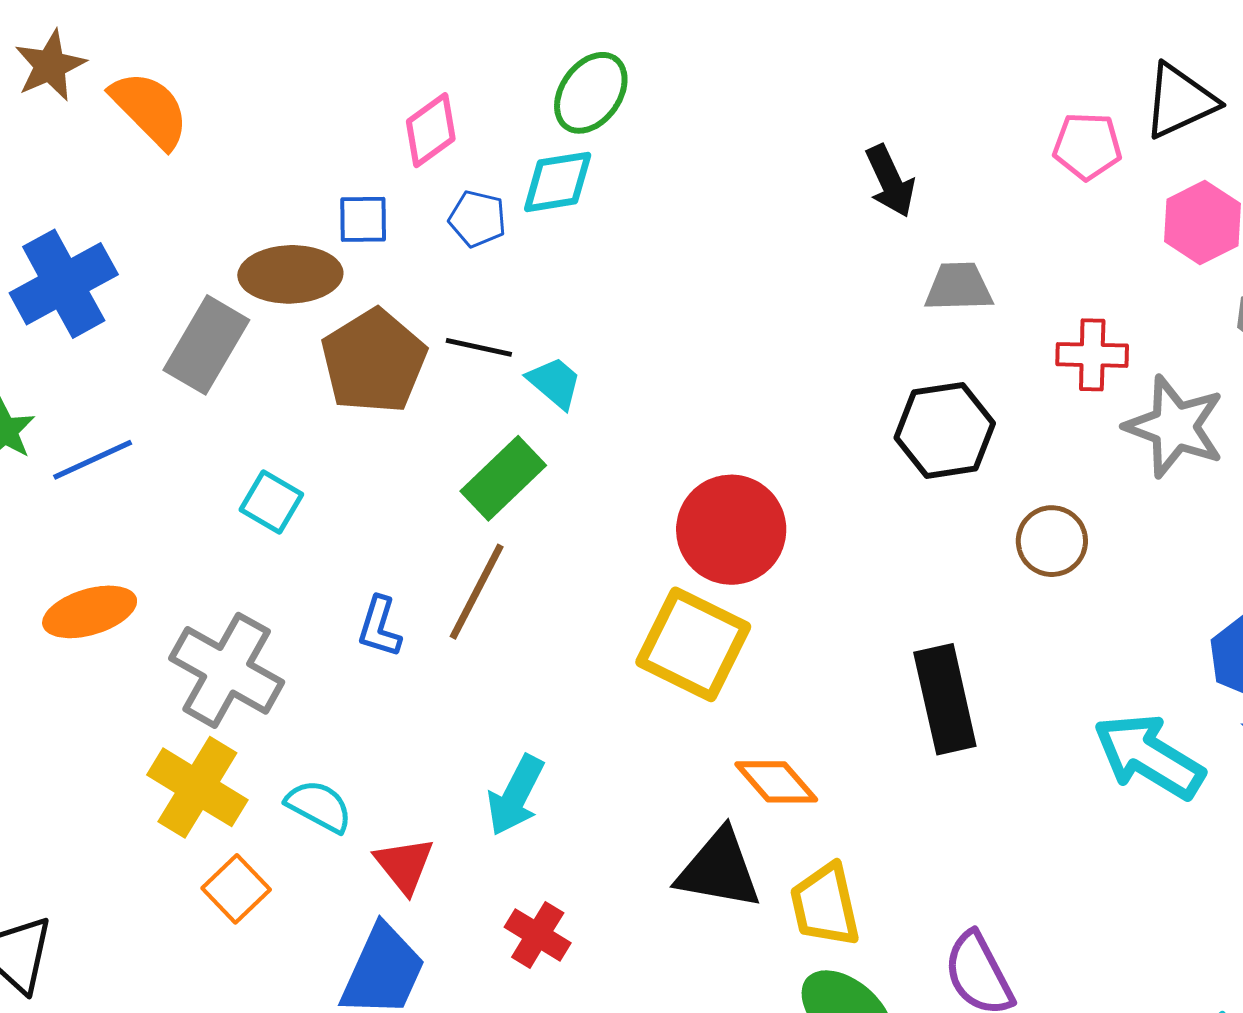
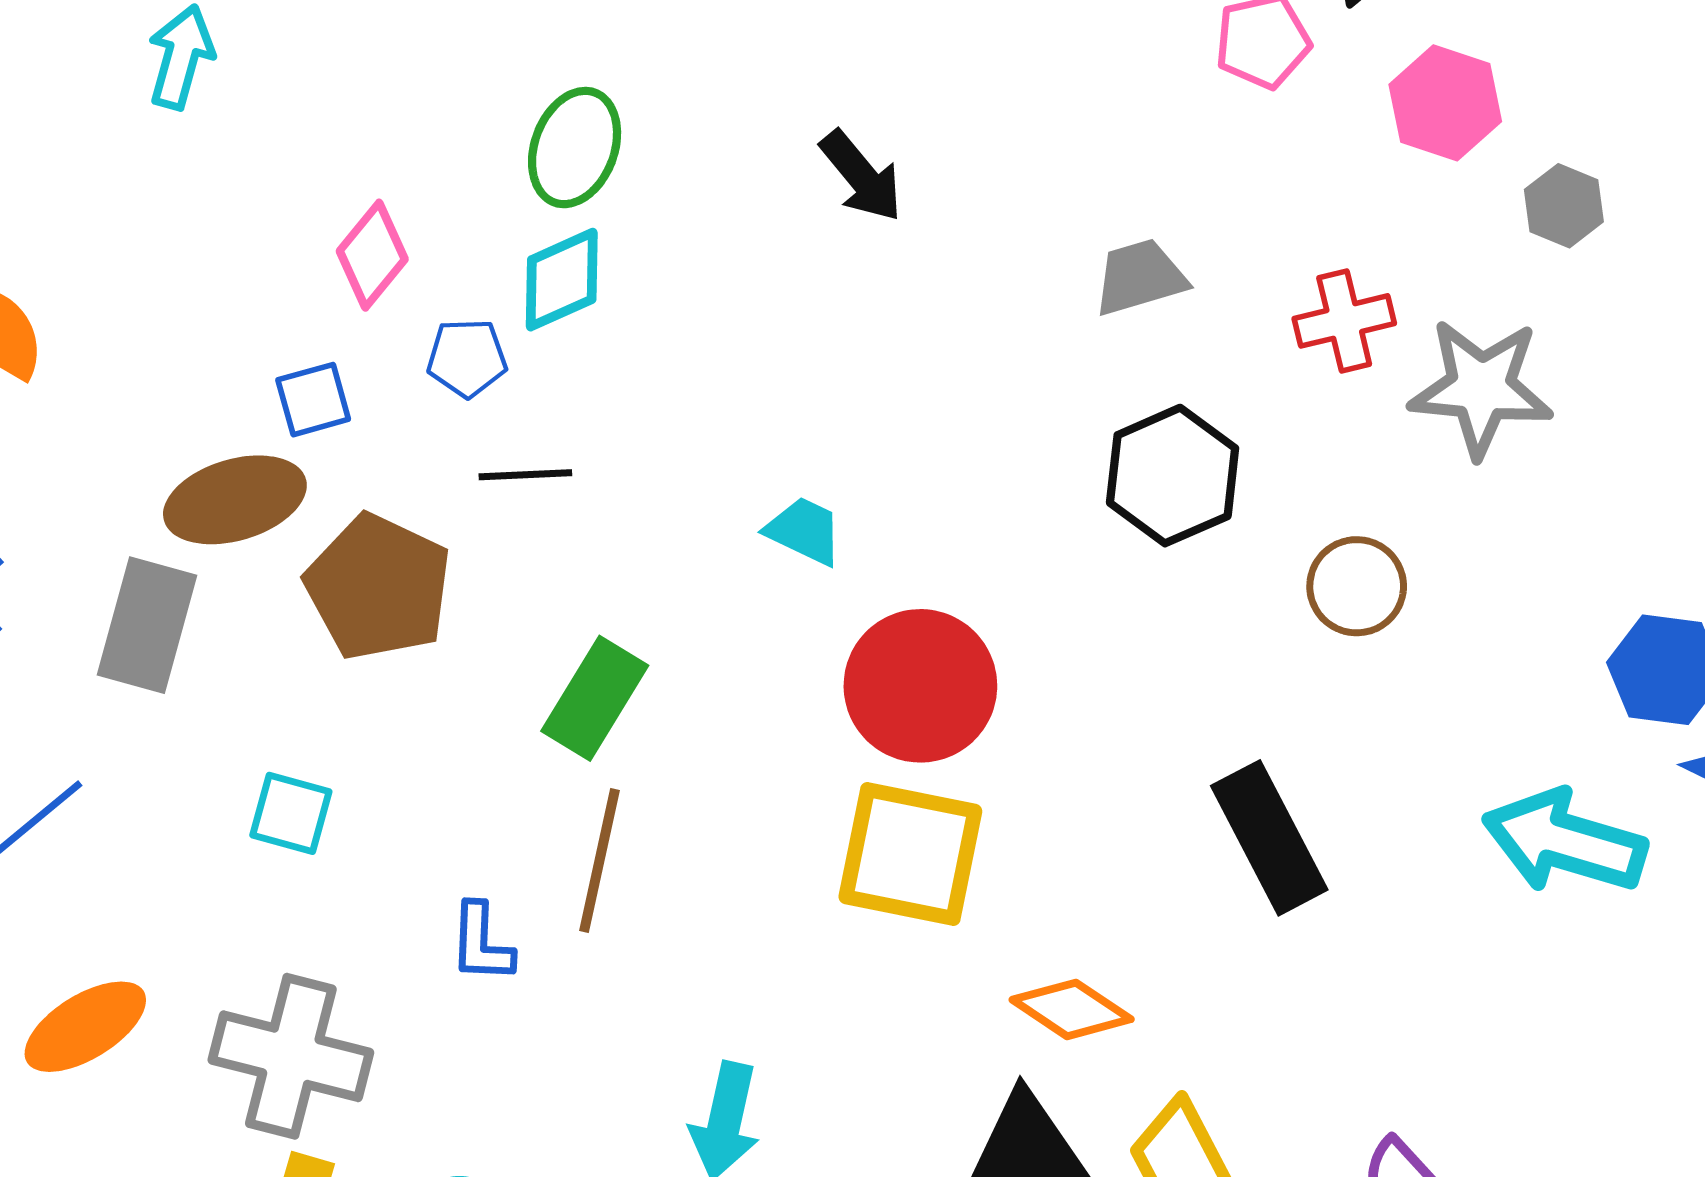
black arrow: (890, 181) -> (861, 176), moved
black line: (479, 347) -> (525, 475), moved
cyan trapezoid: (555, 383) -> (804, 531), moved

